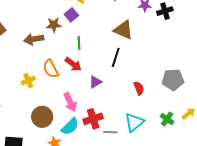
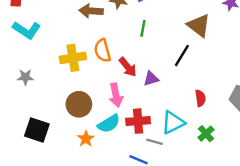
red arrow: (73, 64) -> (128, 67), moved
yellow cross: (28, 81) -> (73, 58), size x1.5
green cross: (167, 119) -> (206, 134), moved
cyan triangle: (134, 122) -> (173, 123), moved

